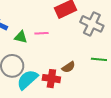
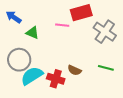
pink line: (41, 33) -> (62, 25), moved
brown semicircle: (68, 67) -> (74, 70), turned 48

